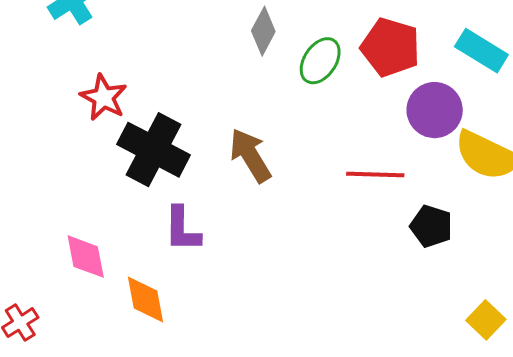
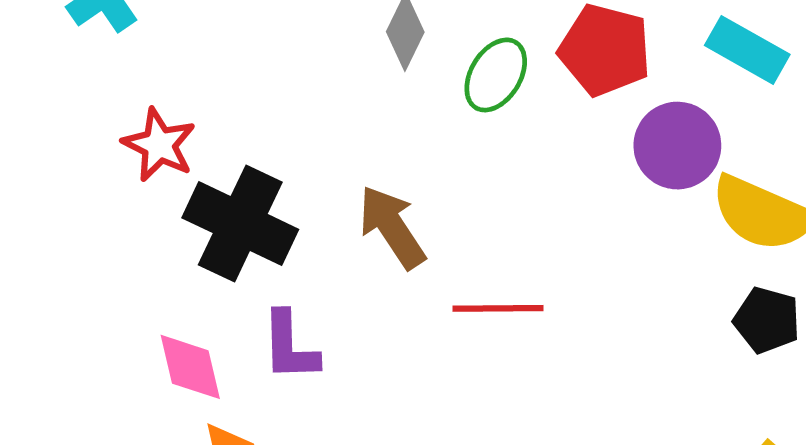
red line: (375, 175) -> (498, 308), moved
black pentagon: (431, 226) -> (767, 320), moved
pink diamond: (86, 257) -> (190, 367), moved

